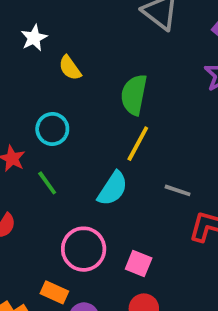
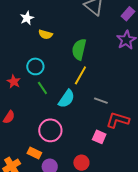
yellow semicircle: (70, 68) -> (45, 34), turned -40
green line: (47, 183) -> (42, 88), moved
pink square: (139, 264) -> (99, 137), moved

